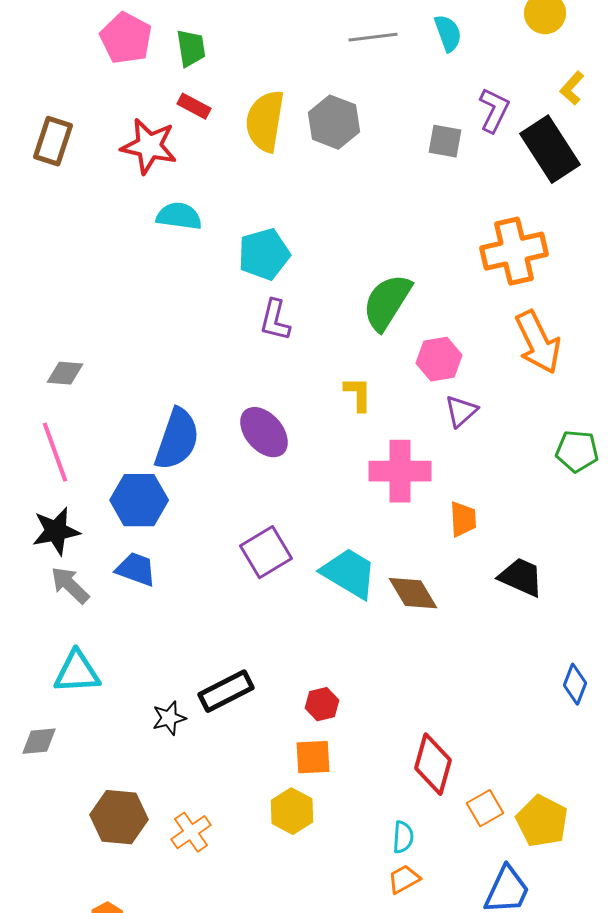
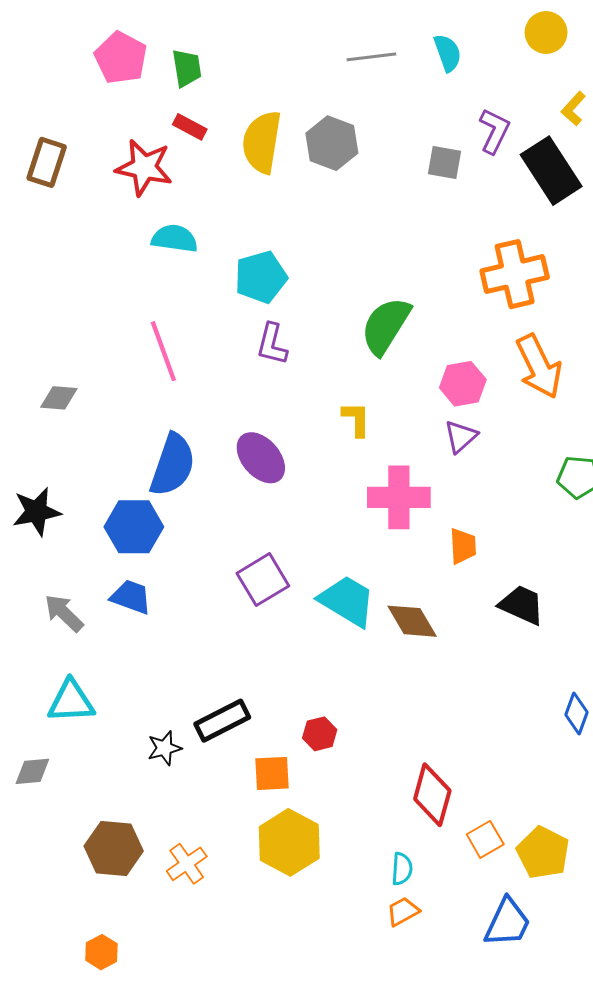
pink hexagon: (439, 359) -> (463, 384), moved
pink line: (55, 452) -> (163, 351), moved
black star: (56, 531) -> (37, 512), moved
orange square: (313, 757) -> (272, 773), moved
yellow hexagon: (292, 811) -> (289, 842), size x1.4

